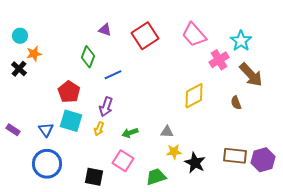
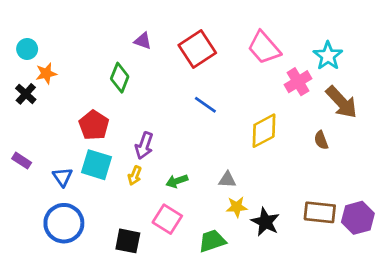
blue line: (113, 75) -> (205, 105), moved, turned 60
purple rectangle: (13, 130) -> (22, 161), moved

